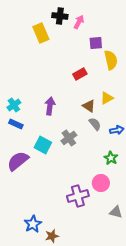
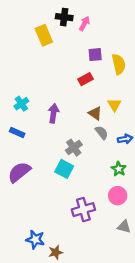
purple square: (96, 43) -> (95, 55), moved
yellow triangle: (107, 98) -> (114, 105), turned -32
cyan cross: (14, 105) -> (21, 104), moved
cyan square: (43, 145) -> (64, 169), moved
pink circle: (101, 183) -> (118, 196), moved
blue star: (33, 224) -> (35, 239), turned -30

